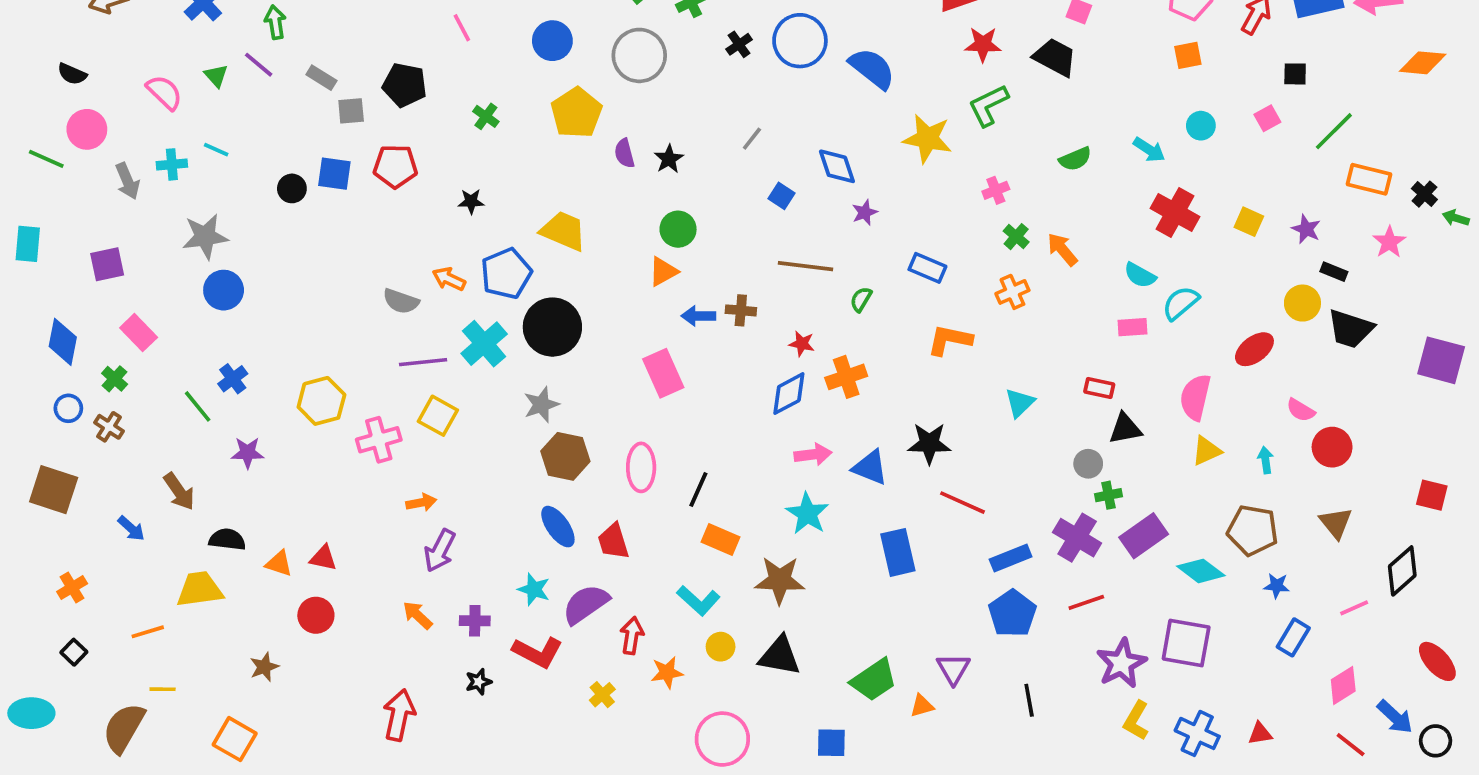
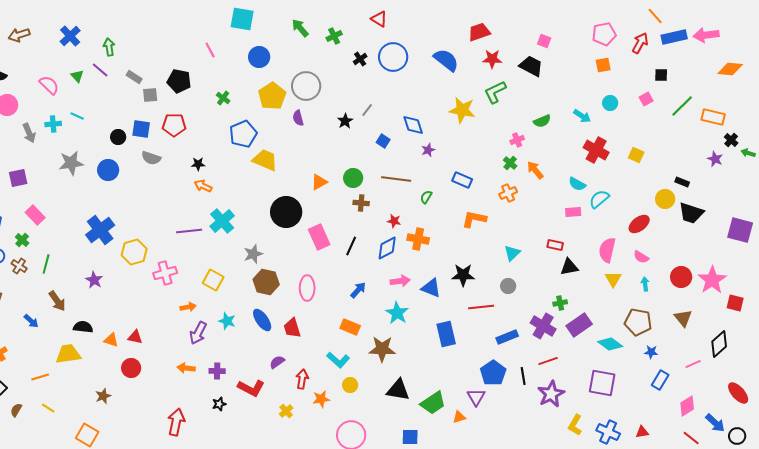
gray circle: (639, 55) -> (306, 86), moved
blue semicircle: (872, 68) -> (446, 60), moved
black star: (669, 159) -> (345, 121), moved
orange rectangle: (1369, 179) -> (713, 117), moved
pink cross: (996, 190) -> (517, 140), moved
black star: (471, 201) -> (198, 164), moved
green circle: (678, 229) -> (353, 178), moved
purple star: (1306, 229) -> (715, 159), moved
pink star: (1389, 242) -> (712, 280), moved, size x1.6
blue pentagon: (506, 273) -> (243, 134), moved
blue circle: (224, 290) -> (108, 170), moved
gray semicircle: (401, 301) -> (151, 158), moved
blue arrow: (698, 316) -> (358, 290), moved, turned 132
black circle: (552, 327) -> (286, 212), moved
orange cross: (846, 377) -> (418, 239), turned 30
blue cross: (233, 379) -> (100, 230), moved, size x1.8
green line: (198, 406) -> (46, 264), moved, turned 54
pink semicircle: (1301, 410) -> (641, 257), moved
yellow square: (438, 416) -> (213, 280), moved
yellow triangle: (1206, 451) -> (613, 279), turned -36
purple star: (248, 453) -> (94, 280), turned 30
gray circle: (1088, 464) -> (508, 286), moved
black line: (698, 490) -> (351, 246), moved
red line: (963, 503) -> (481, 307), turned -30
cyan star: (534, 589) -> (227, 321), moved
purple semicircle: (586, 604) -> (277, 362), size x0.6
blue pentagon: (1012, 613) -> (493, 373), moved
orange arrow: (418, 615) -> (186, 368), turned -36
black triangle: (780, 656) -> (398, 390), moved
purple star: (1121, 663) -> (551, 394), moved
yellow line: (163, 689) -> (48, 408), turned 32
black line: (1029, 700) -> (523, 376), moved
brown semicircle: (124, 728) -> (16, 410), moved, size x0.5

